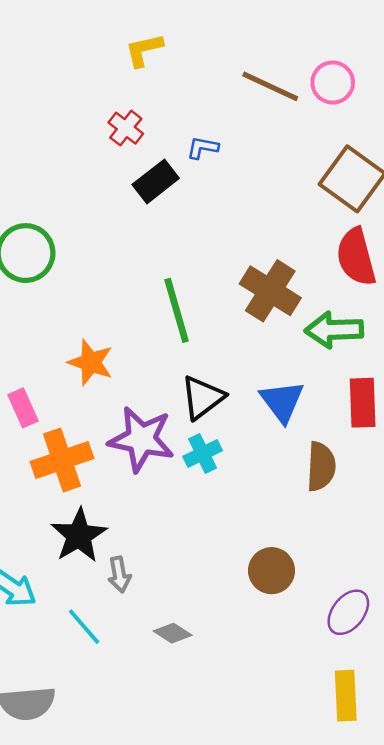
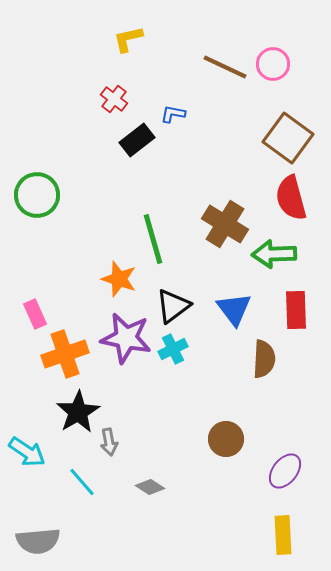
orange star: (91, 362) -> (119, 279), moved

